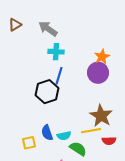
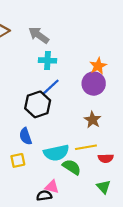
blue line: (59, 76) -> (51, 87), turned 30
brown star: (101, 116) -> (93, 120), moved, size x0.7
blue semicircle: (47, 133) -> (26, 136), moved
cyan semicircle: (64, 136) -> (56, 153), size x1.6

